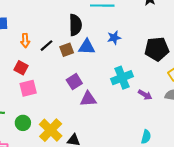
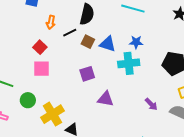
black semicircle: (75, 25) -> (87, 14), moved
brown square: (67, 50) -> (88, 42), turned 32
cyan cross: (122, 78) -> (129, 63), moved
purple triangle: (88, 99) -> (105, 99), moved

